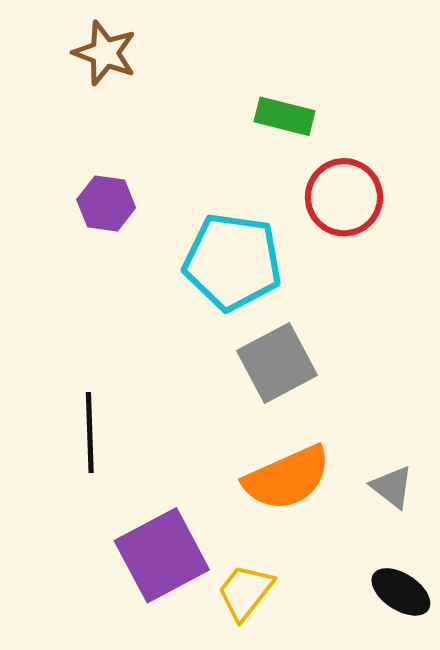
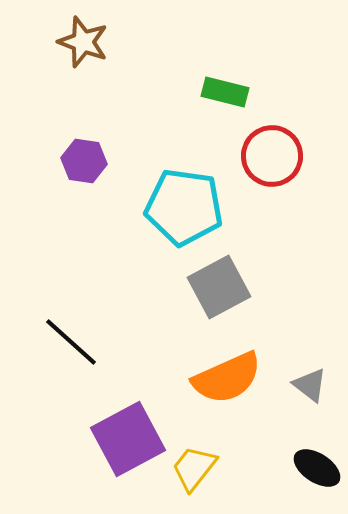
black line: (90, 433) -> (71, 342), turned -46

